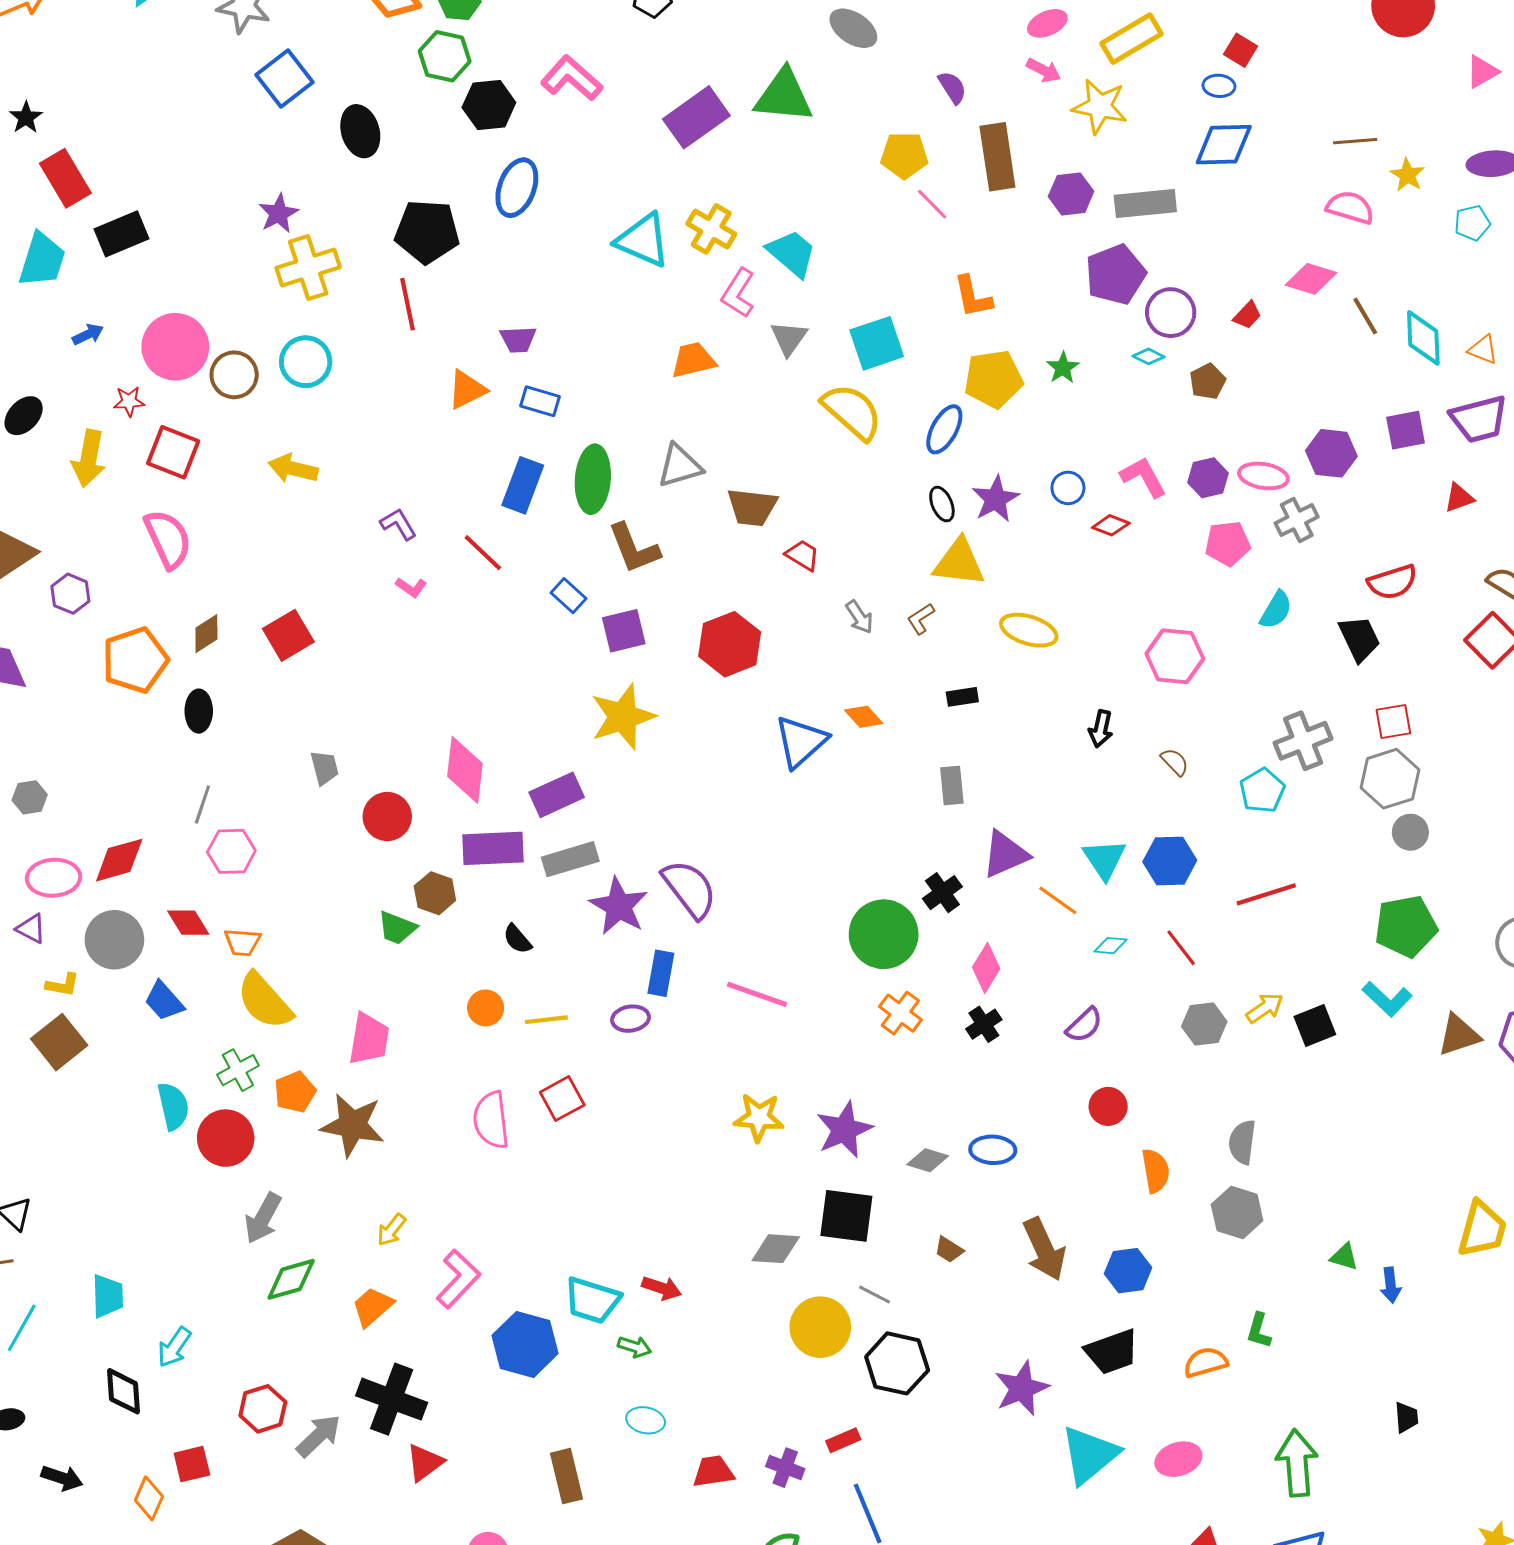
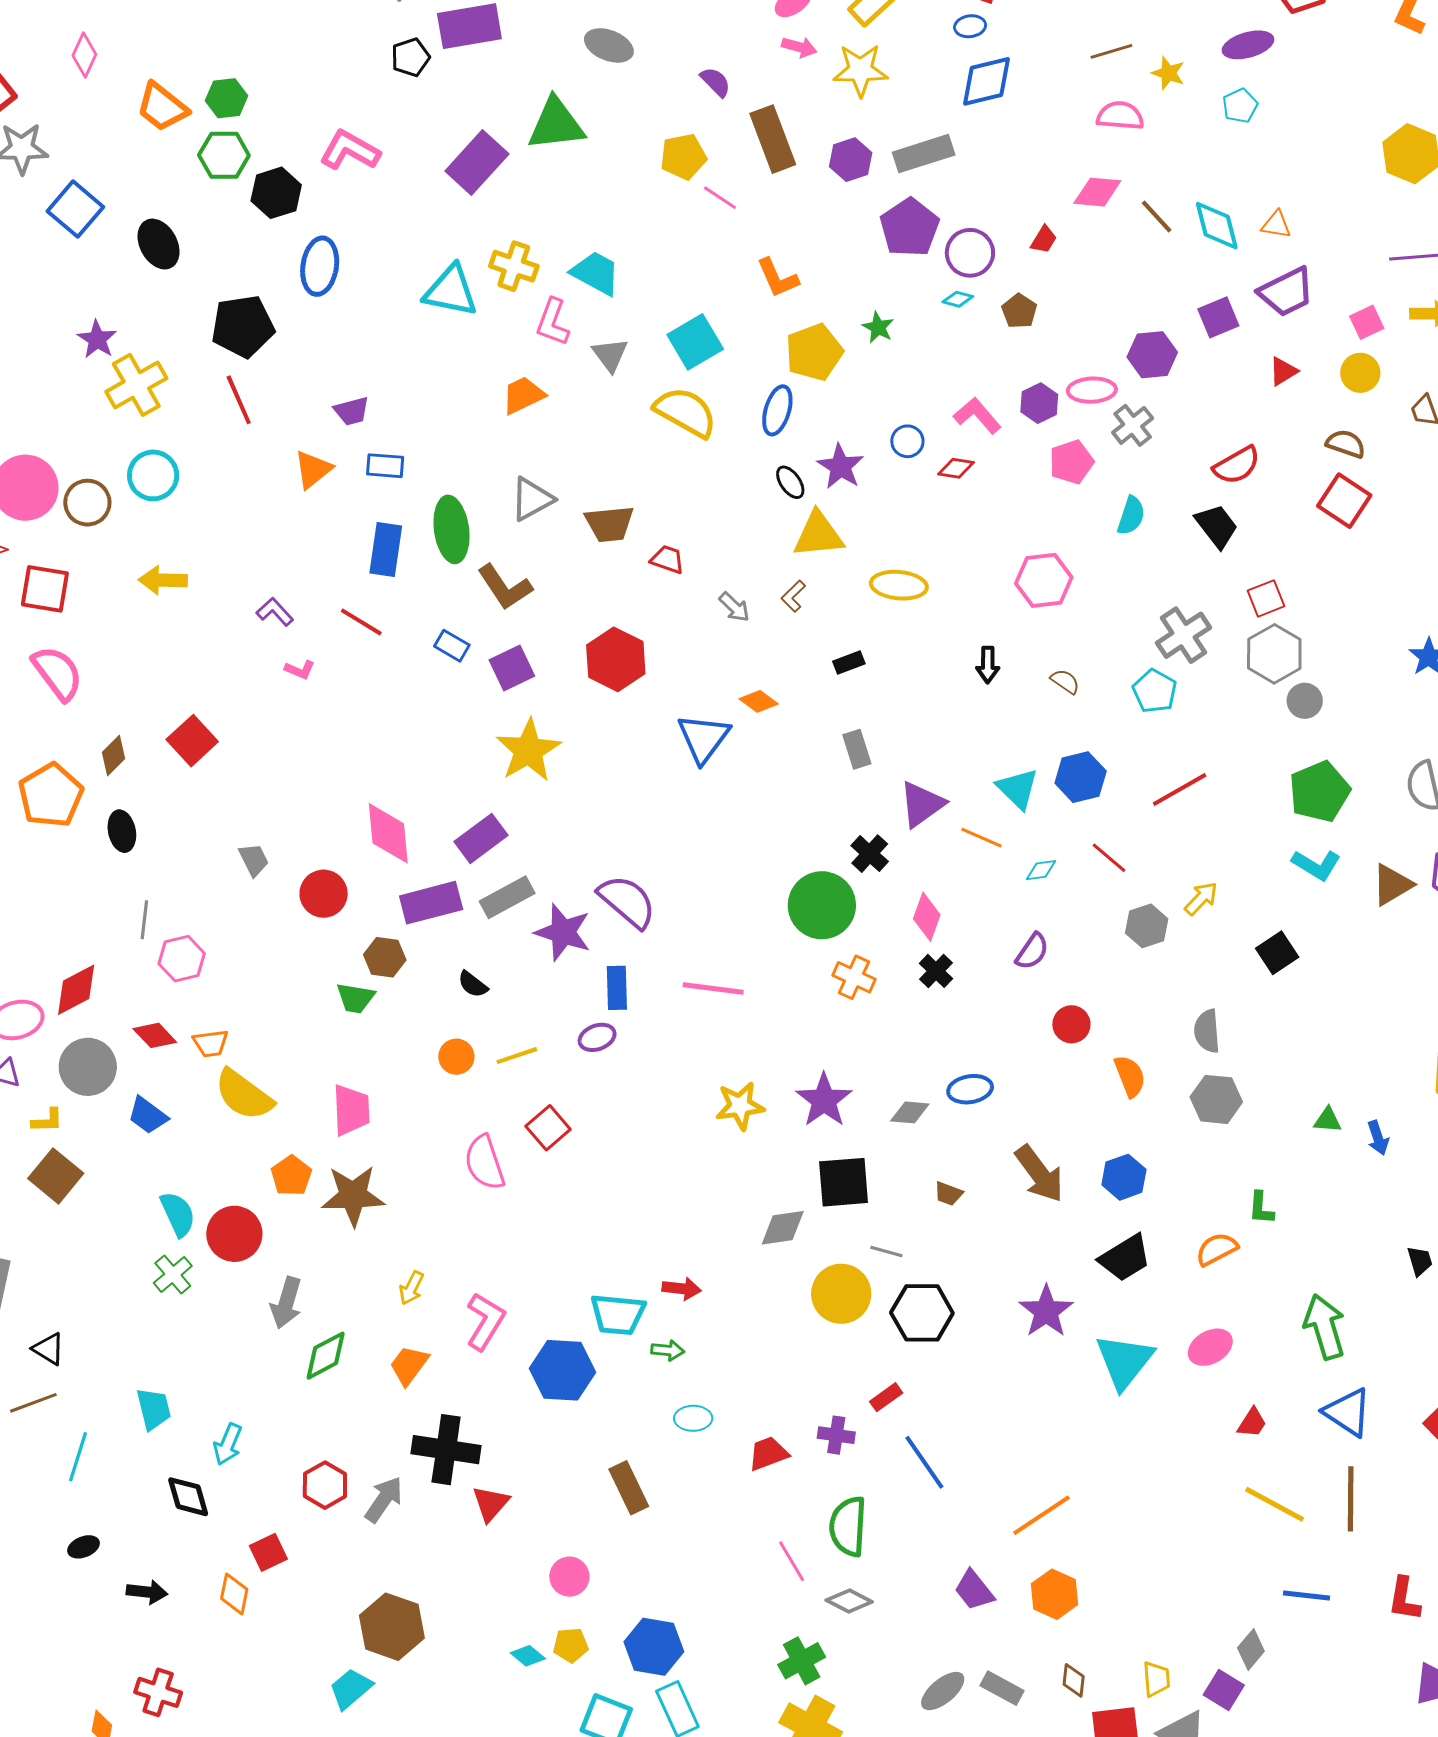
black square: (1315, 1025) -> (1277, 953), moved
green cross: (238, 1070) -> (173, 1274), moved

